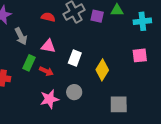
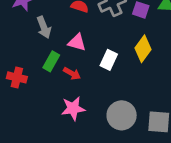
yellow diamond: (102, 70) -> (143, 49), moved
gray circle: (74, 92) -> (122, 115), moved, size x1.5

